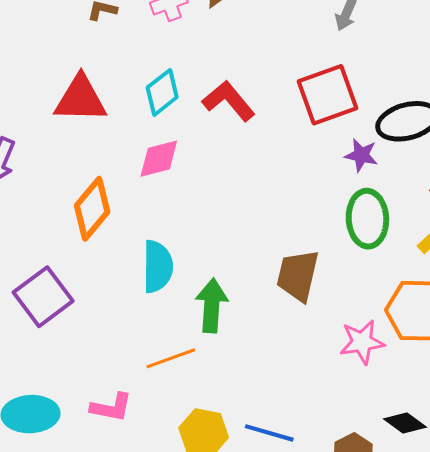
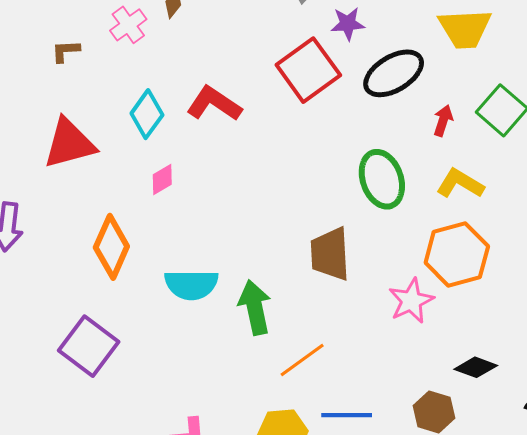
purple star: (361, 155) -> (348, 24), moved
pink diamond: (159, 159) -> (162, 179), size x0.7
cyan semicircle: (158, 267) -> (191, 285), turned 106
orange line: (171, 358) -> (302, 360), moved

